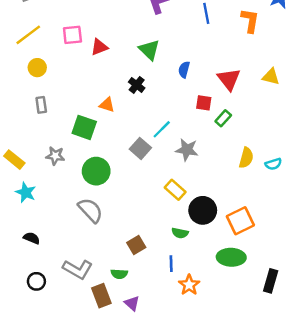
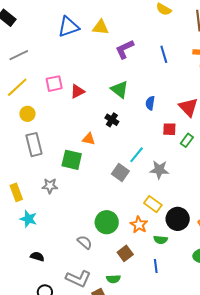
gray rectangle: (41, 105) -> (34, 145), size x1.6
yellow rectangle: (14, 160) -> (16, 192), turned 36
green circle: (96, 171) -> (107, 222), moved
gray semicircle: (90, 210) -> (85, 242), moved, size x0.7
orange star: (189, 285) -> (139, 225), moved

